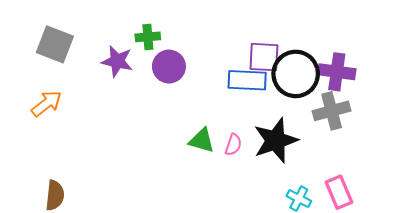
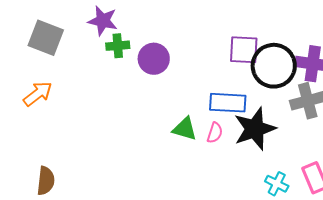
green cross: (148, 37) -> (118, 46), moved
purple star: (117, 61) -> (103, 21), moved
blue rectangle: (247, 80) -> (228, 103), moved

